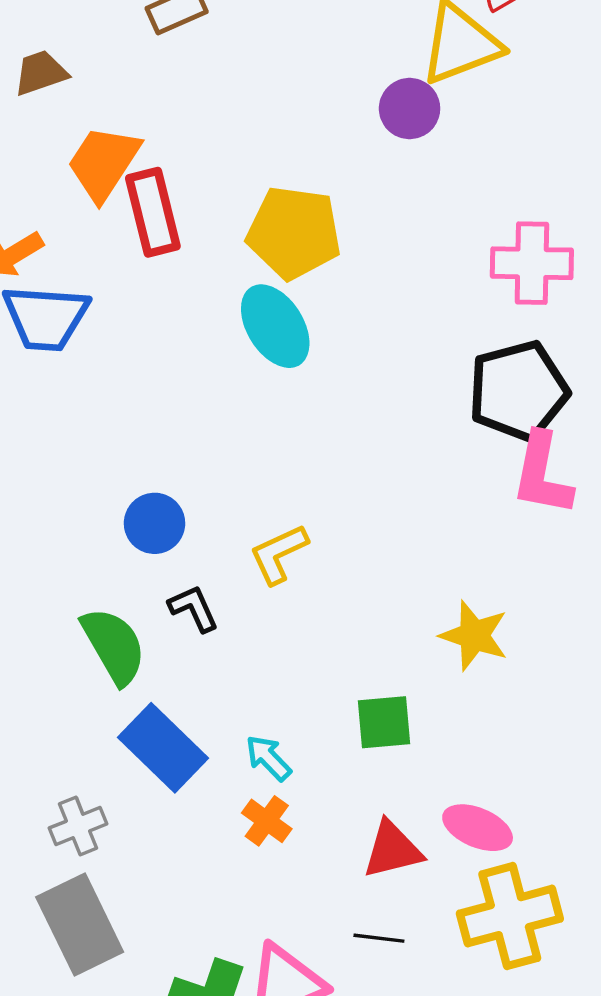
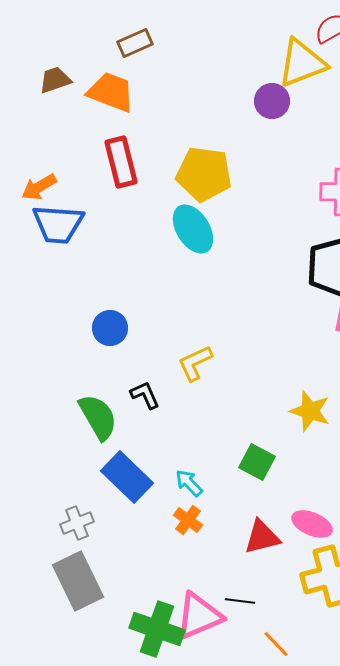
orange trapezoid: (104, 163) -> (111, 92), moved, turned 78
blue circle: (155, 523) -> (110, 328), moved
green square: (384, 722) -> (257, 462), turned 33
black line: (379, 938) -> (240, 601), moved

